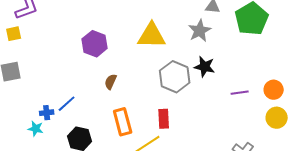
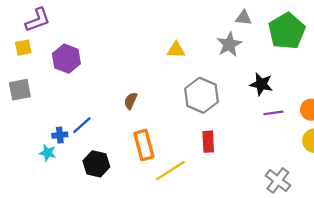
yellow triangle: (152, 36) -> (176, 50), size x0.6
purple hexagon: (95, 44) -> (66, 59), moved
black star: (205, 67) -> (261, 84), moved
red rectangle: (164, 119) -> (208, 142), moved

